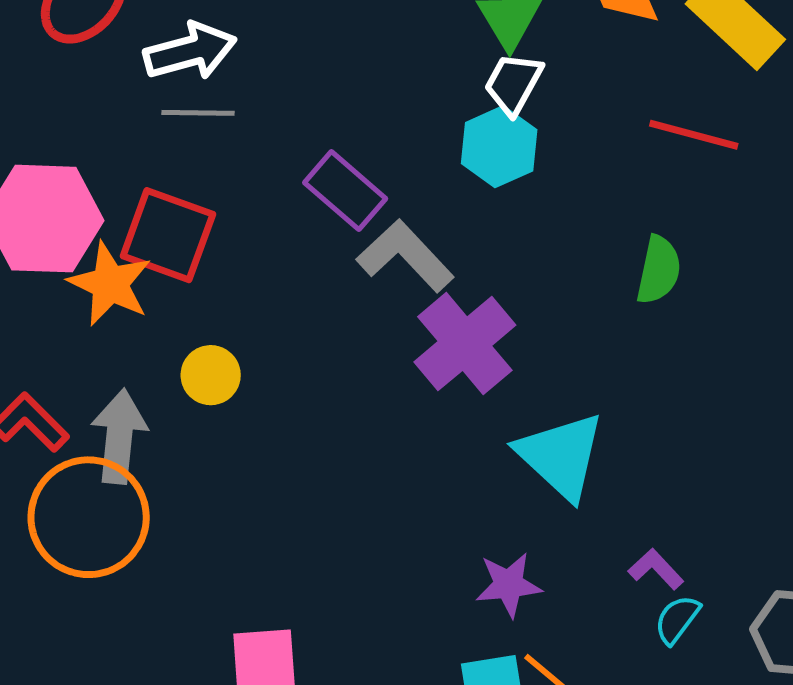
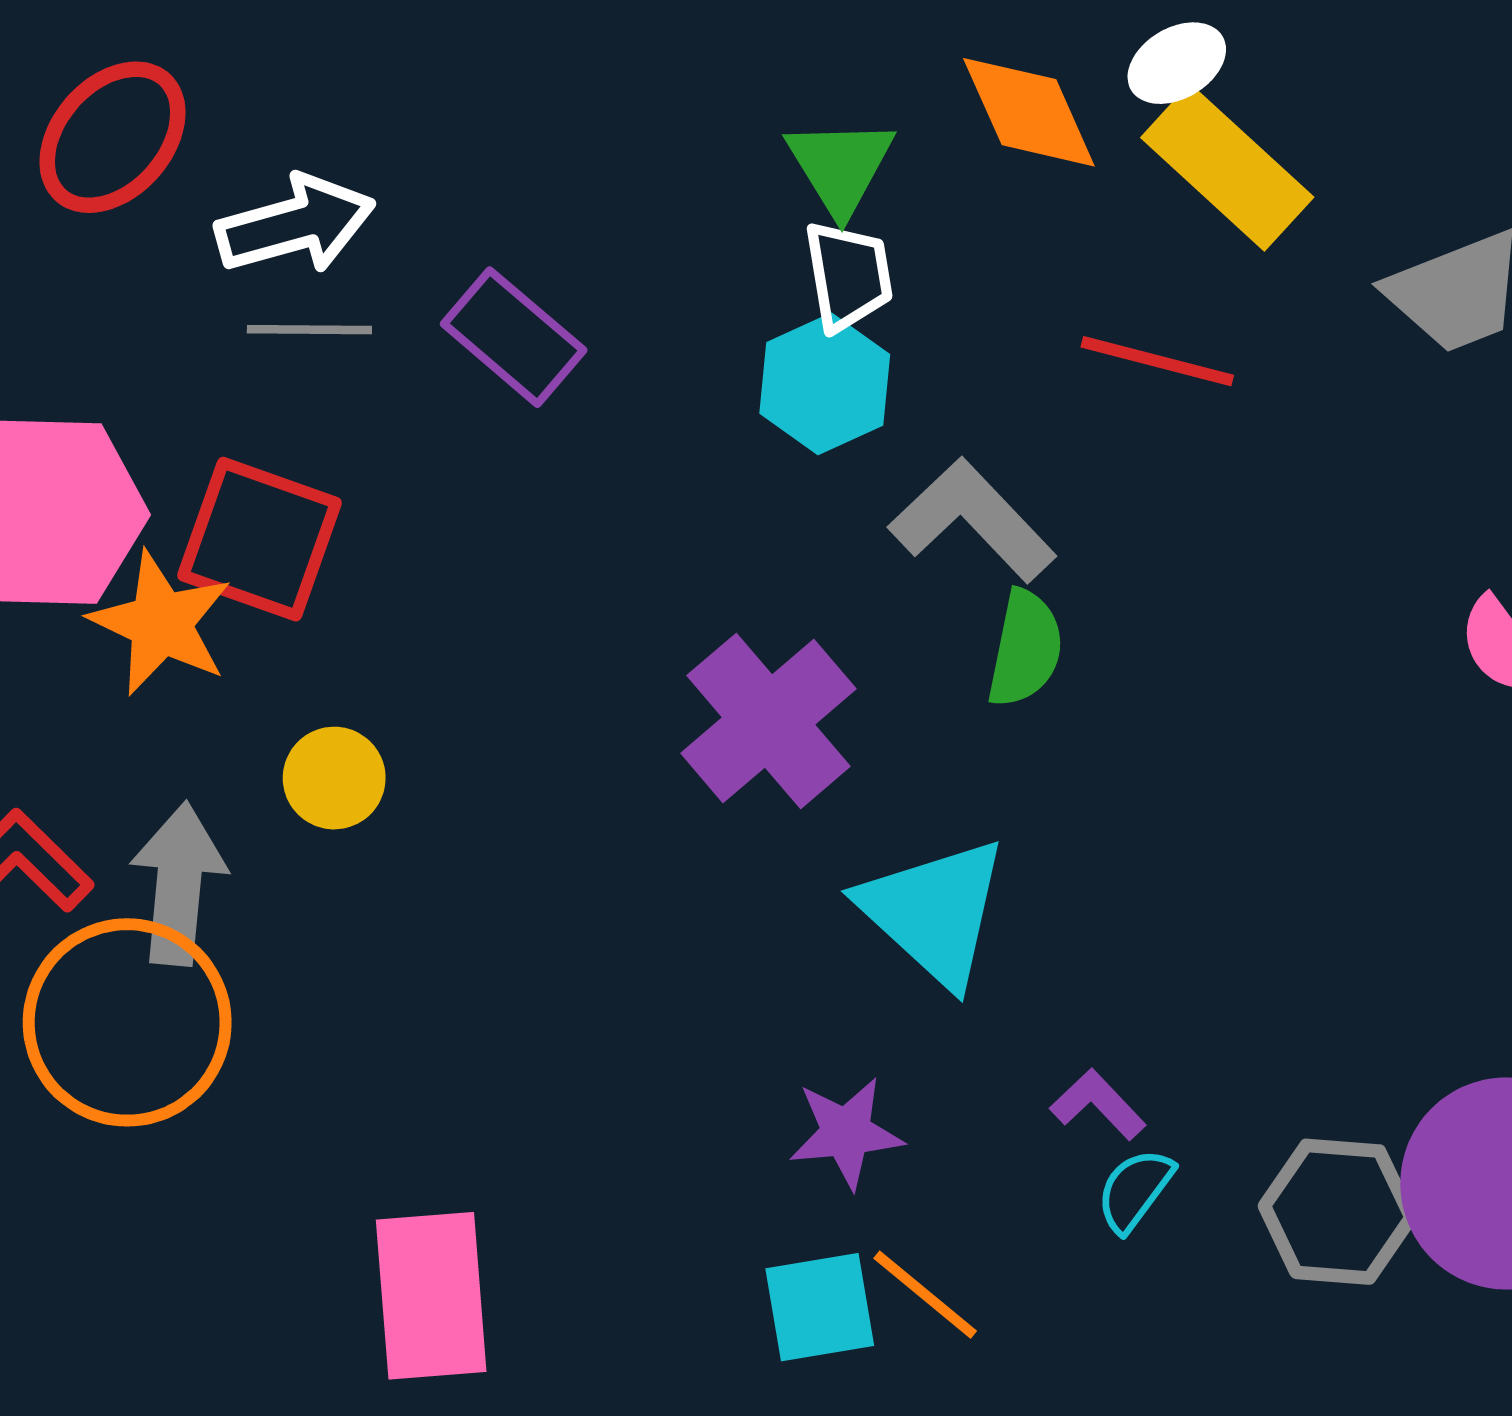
white trapezoid: (513, 84) -> (848, 276), turned 142
purple rectangle: (345, 191) -> (514, 337), moved
gray L-shape: (405, 256) -> (972, 520), moved
green semicircle: (659, 270) -> (1025, 649), moved

